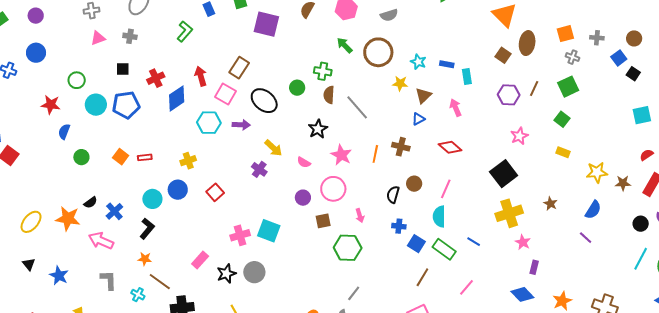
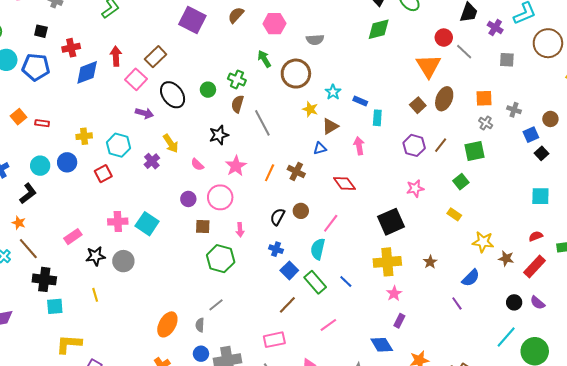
cyan hexagon: (209, 123) -> (118, 145), moved

